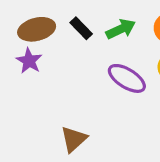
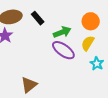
green arrow: (121, 29) -> (62, 32), moved

